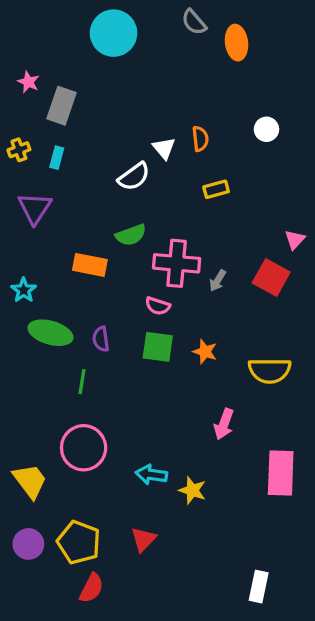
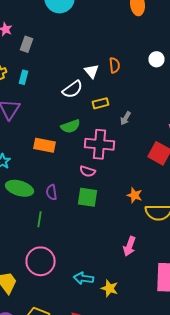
gray rectangle: (61, 106) -> (26, 44), size x0.7
yellow rectangle: (216, 189) -> (100, 103), moved
gray arrow: (218, 281) -> (126, 118), moved
orange star: (205, 352) -> (134, 195), moved

